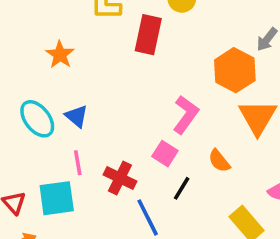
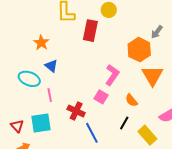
blue triangle: (76, 116) -> (51, 66), moved
cyan ellipse: (37, 119) -> (29, 79), turned -30
pink line: (78, 163) -> (50, 95), moved
black line: (182, 188) -> (124, 123), moved

